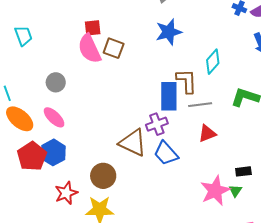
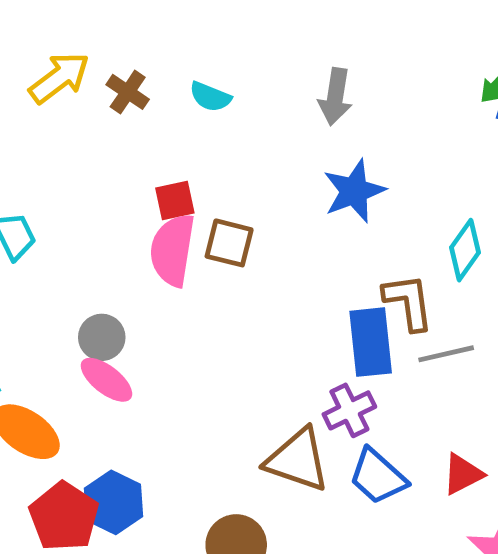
pink semicircle: (89, 49) -> (173, 250), turned 40
pink ellipse: (54, 117) -> (106, 380), moved
red triangle: (207, 133) -> (463, 474), moved

